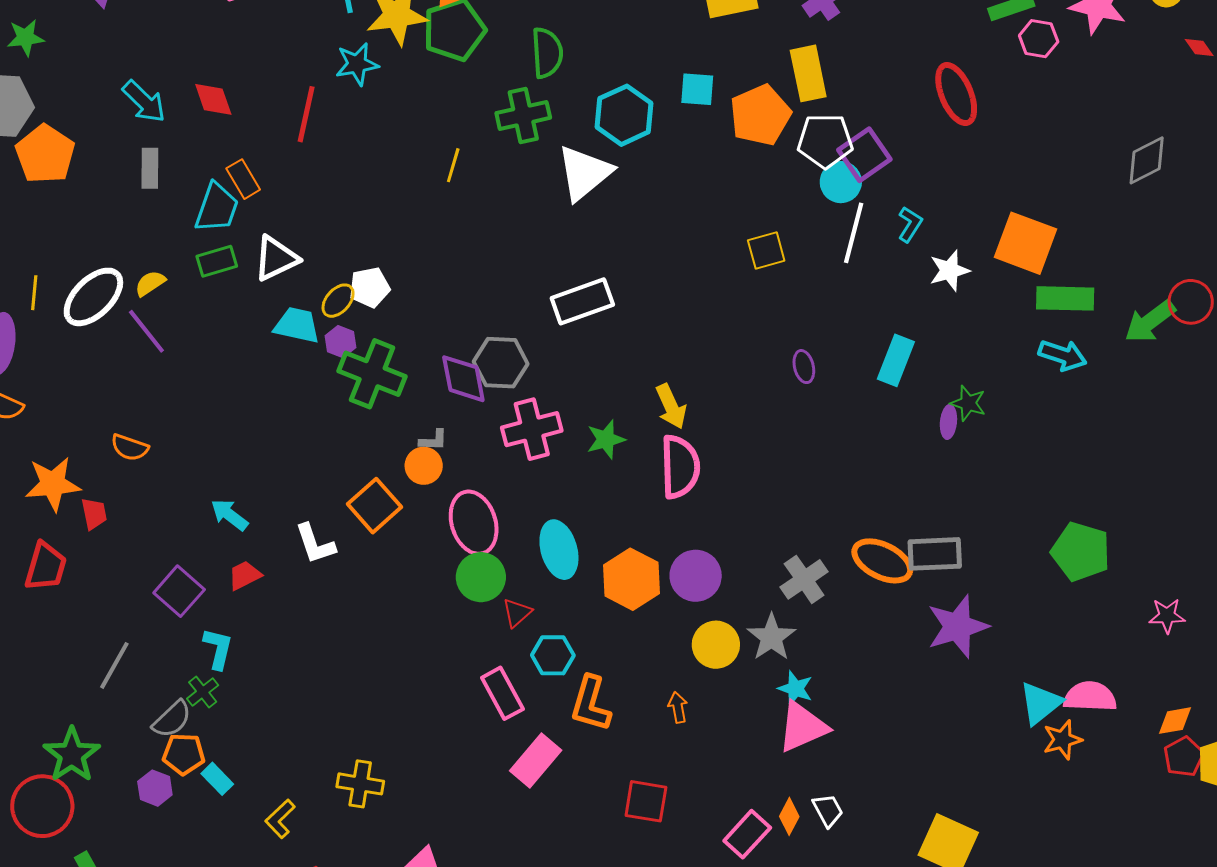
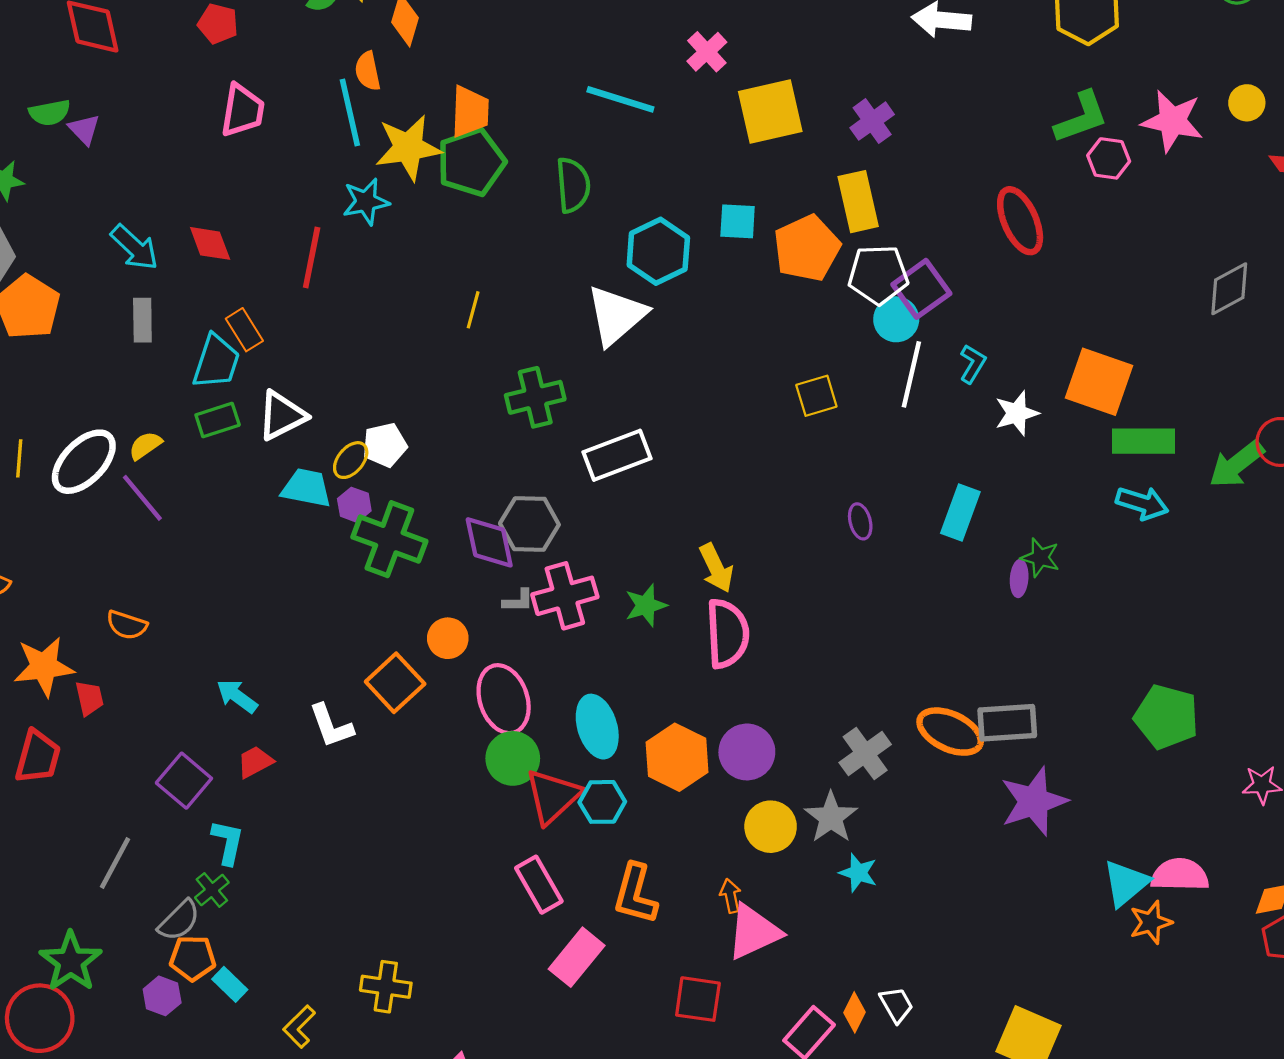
green cross: (523, 115) -> (535, 397), moved
gray L-shape: (433, 440) -> (518, 601), moved
red triangle: (517, 613) -> (553, 796), size x1.8
cyan hexagon: (553, 655) -> (602, 802), moved
pink triangle: (803, 727) -> (754, 932), moved

